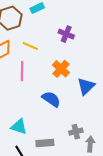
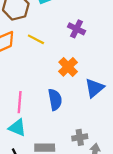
pink line: (22, 71) -> (20, 102), moved
blue semicircle: (51, 99) -> (55, 100), turned 42

